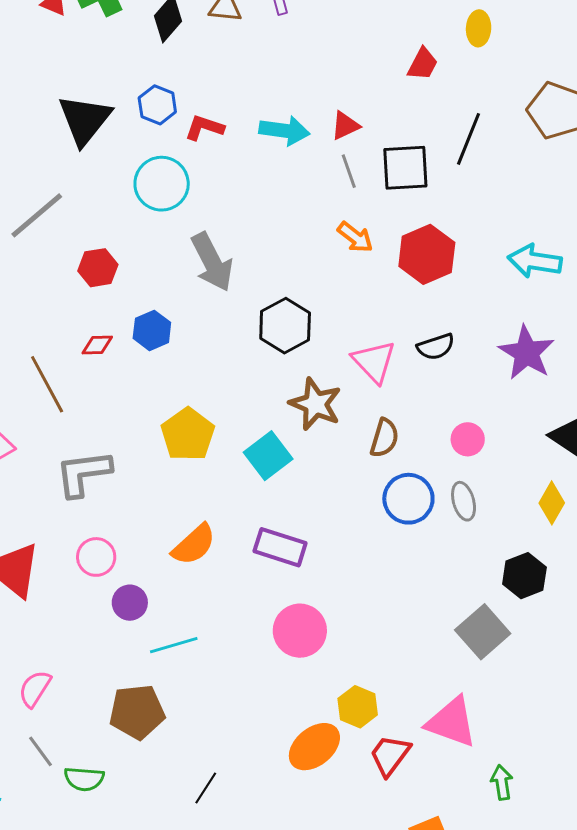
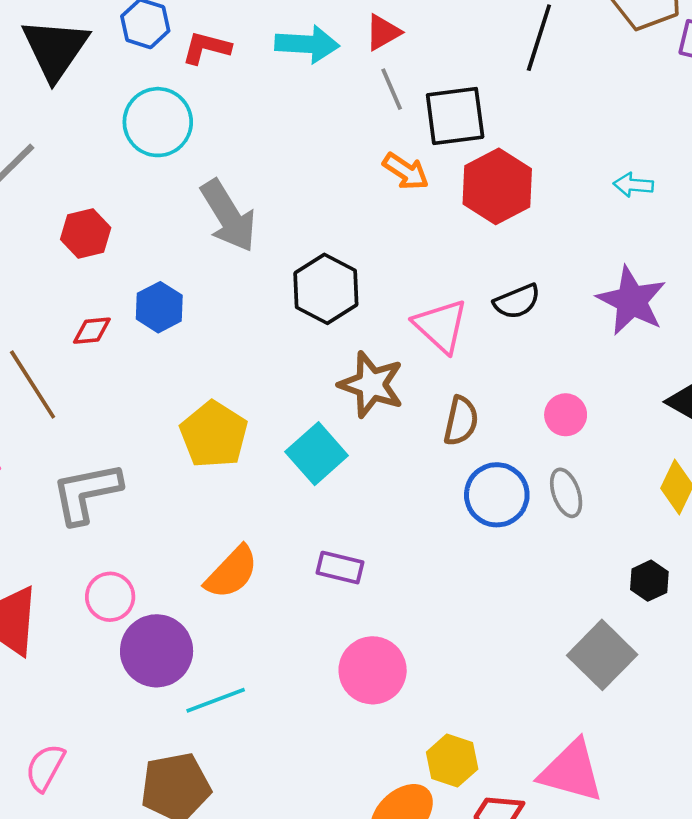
black square: (405, 168) -> (455, 116), moved
cyan arrow: (535, 261) -> (633, 185), size x0.6
purple rectangle: (280, 547) -> (340, 568), size x0.7
black hexagon: (524, 576) -> (649, 581), size x0.7
purple circle: (130, 603) -> (157, 651), size x1.6

